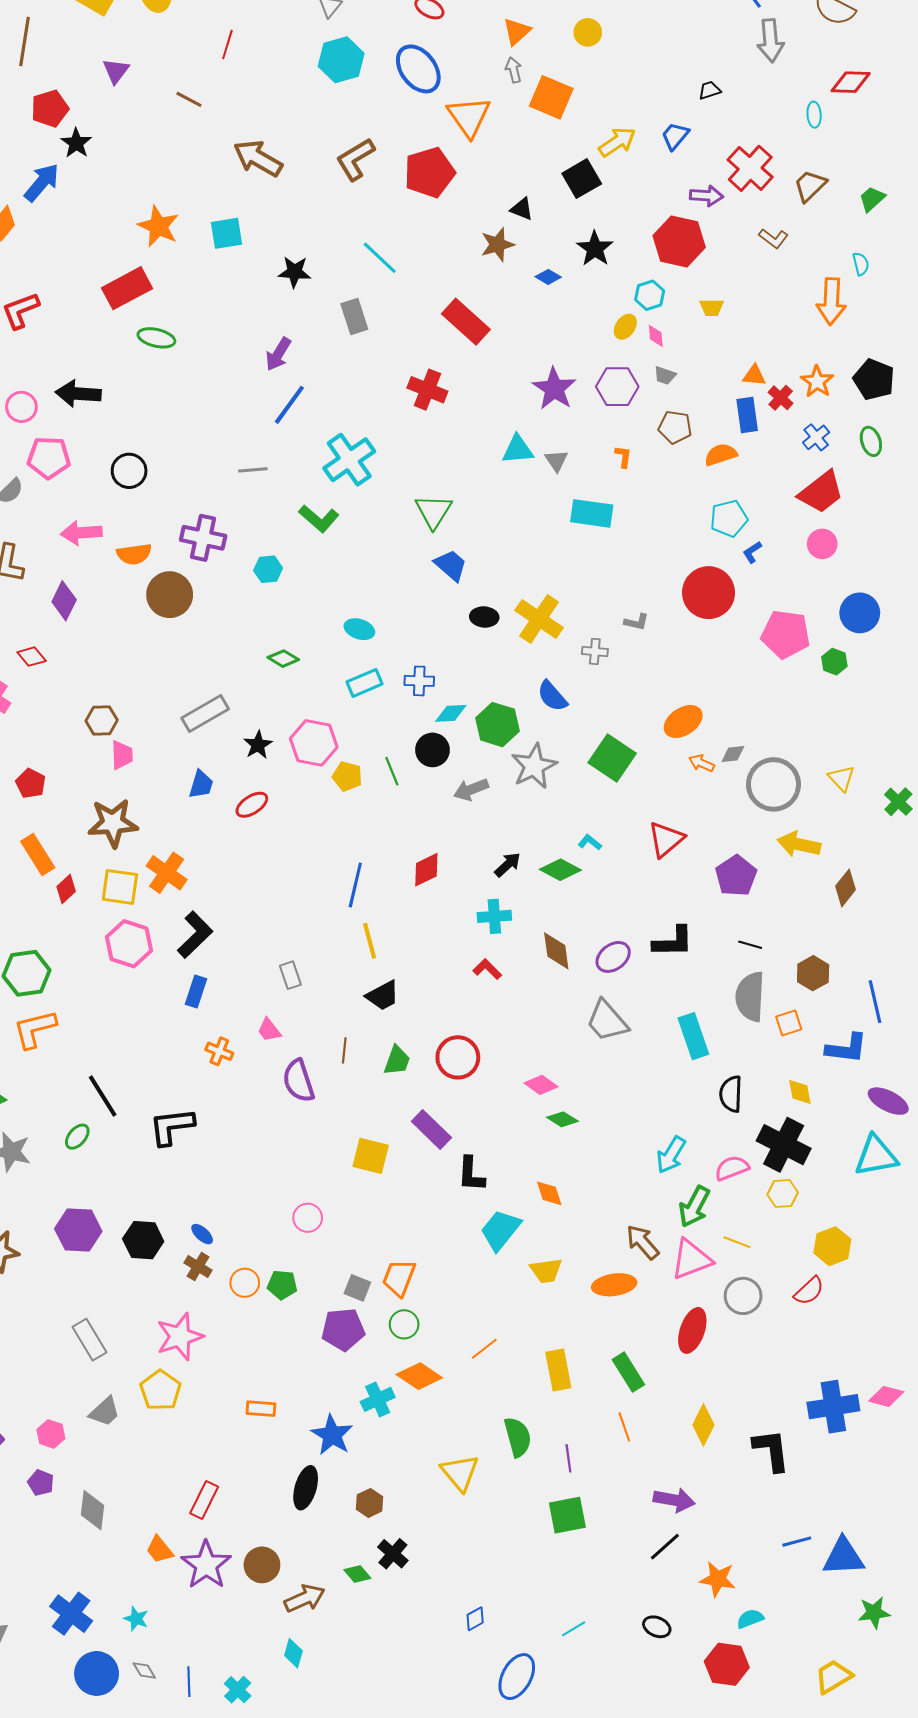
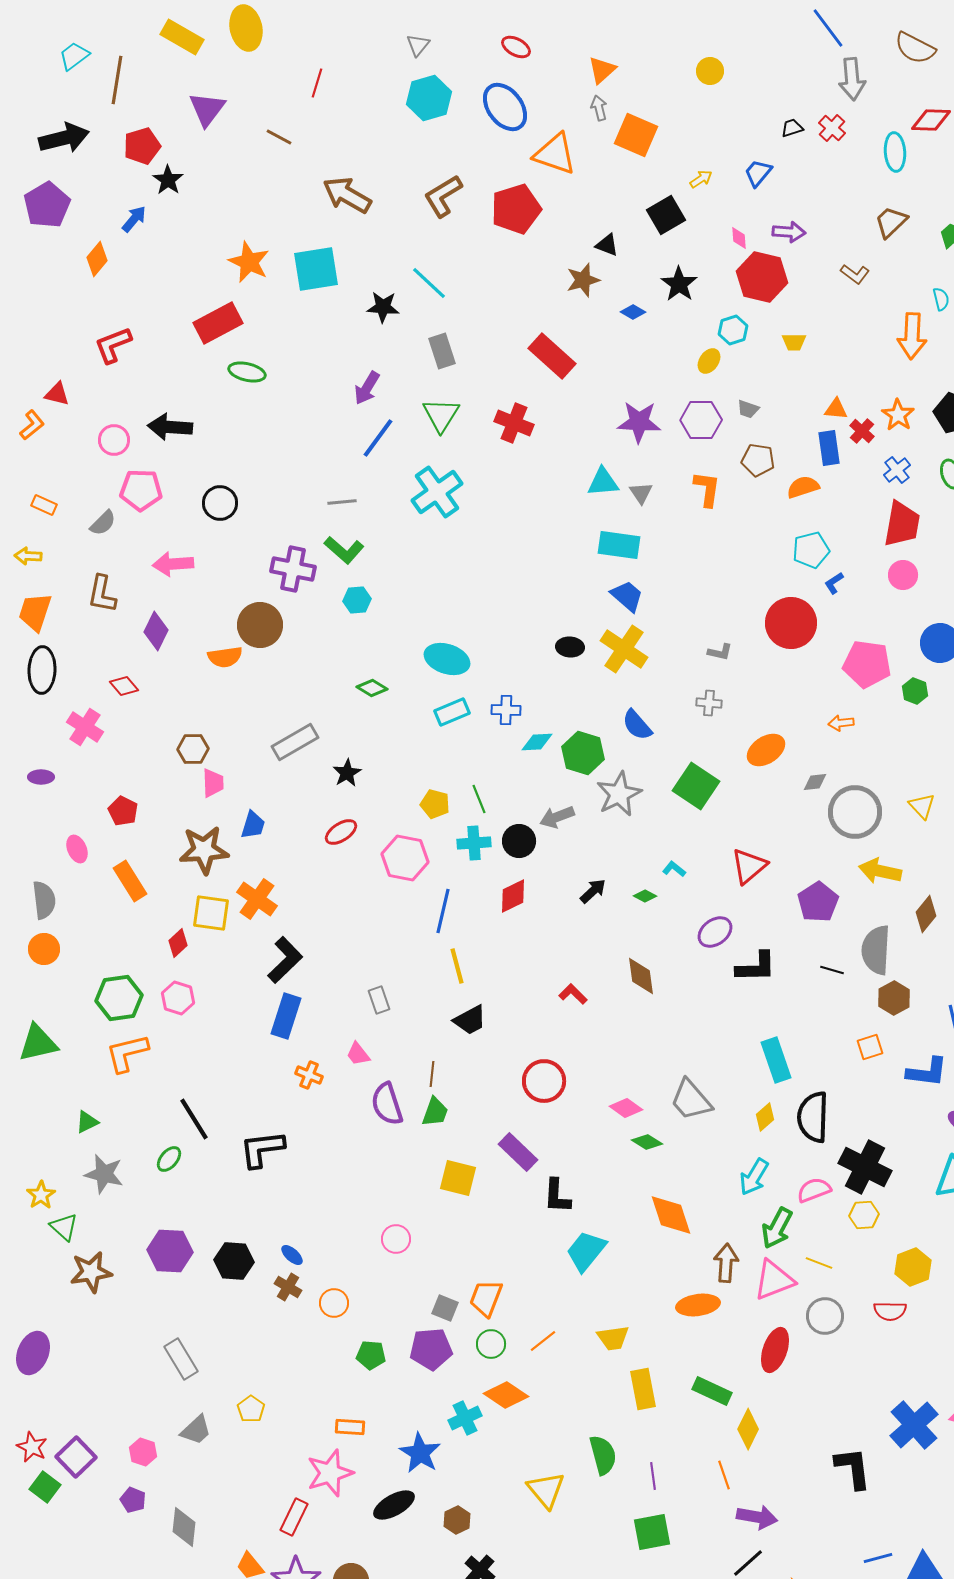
yellow circle: (588, 32) -> (710, 71), moved
purple triangle: (116, 71) -> (207, 109), size x1.4
cyan ellipse: (814, 115) -> (895, 152), size x1.5
orange triangle: (469, 117) -> (555, 154), turned -36
yellow arrow: (617, 142) -> (701, 179), size x0.6
red cross: (750, 168) -> (832, 128), moved, size x0.6
blue arrow: (42, 183) -> (134, 219), size x0.7
cyan square: (226, 233) -> (316, 269), size x1.4
cyan line: (380, 258) -> (429, 283), moved
pink diamond: (656, 336) -> (739, 238), moved
purple star: (554, 389) -> (639, 422), turned -30
orange L-shape: (623, 457) -> (707, 489), size x1.6
red trapezoid: (821, 492) -> (902, 524), turned -42
green triangle: (433, 511) -> (441, 415), moved
cyan rectangle: (592, 513) -> (619, 545), moved
green L-shape: (319, 519) -> (344, 550), moved
orange semicircle: (134, 554) -> (225, 657), moved
blue trapezoid: (451, 565) -> (627, 596), moved
cyan ellipse: (359, 629) -> (447, 659), size x1.5
gray cross: (595, 651) -> (709, 703), moved
pink hexagon: (314, 743) -> (405, 858), moved
black circle: (432, 750) -> (519, 841), moved
orange arrow: (701, 763) -> (841, 723), moved, turned -30
blue trapezoid: (201, 784) -> (253, 825), moved
green diamond: (560, 870) -> (645, 896), size x0.6
red diamond: (66, 889) -> (178, 943), moved
cyan cross: (494, 916) -> (474, 843), moved
pink hexagon: (129, 944) -> (178, 998), moved, size x0.7
purple ellipse: (613, 957) -> (715, 932), moved
blue rectangle: (196, 991) -> (286, 1016), size x1.4
gray semicircle: (750, 997) -> (876, 950), moved
gray trapezoid: (607, 1021) -> (691, 1100), moved
green trapezoid: (397, 1060) -> (435, 1112), moved
yellow diamond: (800, 1092) -> (765, 1117), moved, turned 60
black semicircle: (731, 1094) -> (813, 1117), size x1.4
orange diamond: (549, 1193) -> (671, 1215), moved, size x1.6
brown arrow: (643, 1242) -> (726, 1263), turned 45
yellow trapezoid: (546, 1271) -> (613, 1338), moved
green pentagon: (282, 1285) -> (371, 1355), moved
red semicircle: (809, 1291) -> (890, 1311), turned 44
pink star: (180, 1337) -> (330, 1473), moved
orange line: (484, 1349) -> (543, 1341), moved
green rectangle: (628, 1372) -> (712, 1391), turned -33
yellow pentagon: (160, 1390) -> (251, 1409), size x0.7
blue cross: (833, 1407) -> (914, 1425), turned -33
yellow diamond: (703, 1425) -> (748, 1429), moved
orange line: (624, 1427) -> (724, 1475), moved
black ellipse: (306, 1488) -> (394, 1505), turned 45

